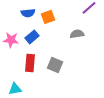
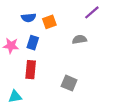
blue rectangle: (32, 37) -> (33, 43), turned -32
gray square: (55, 65) -> (69, 83), moved

